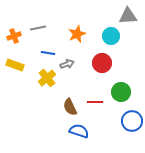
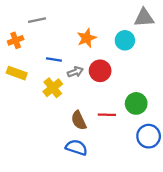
gray line: (38, 28) -> (37, 20), moved
red circle: (102, 63) -> (100, 71), moved
blue semicircle: (79, 131) -> (76, 147), moved

